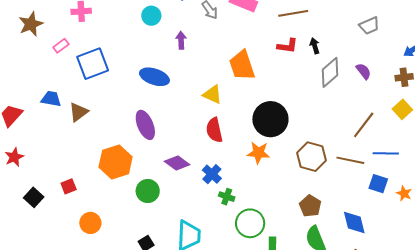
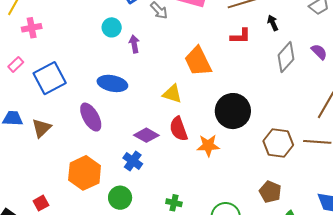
cyan circle: (151, 16) -> (112, 27), moved
black arrow: (315, 46) -> (273, 23), moved
purple ellipse: (145, 125) -> (91, 117), moved
orange star: (258, 153) -> (208, 146), moved
purple diamond: (177, 163) -> (146, 135), moved
blue cross: (212, 174) -> (133, 161), moved
green cross: (227, 197) -> (174, 203), moved
brown pentagon: (310, 206) -> (270, 192), moved

